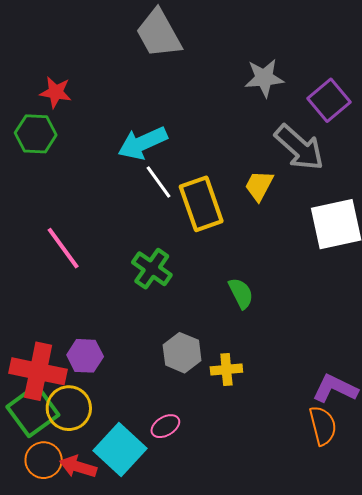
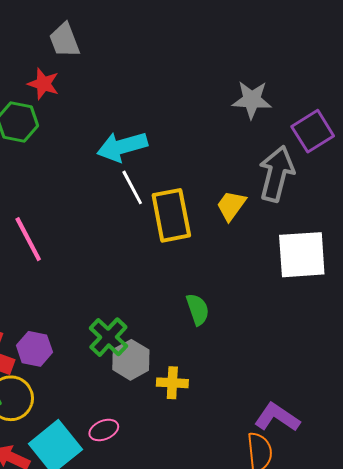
gray trapezoid: (159, 34) -> (65, 40), moved, size x0.7
gray arrow: (299, 148) -> (277, 174), turned -126
green cross: (152, 269) -> (108, 337), moved

